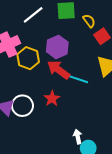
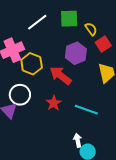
purple hexagon: (57, 47) -> (76, 53), moved
cyan line: (76, 78) -> (86, 110), moved
white circle: (22, 106) -> (20, 95), moved

